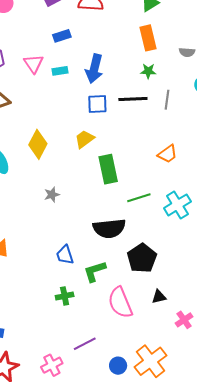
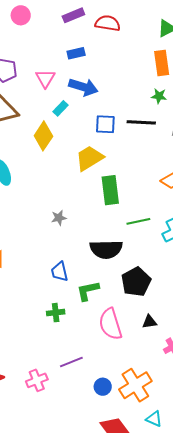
blue arrow: (94, 69) -> (83, 87), moved, turned -92
cyan rectangle: (60, 71) -> (60, 108), moved, turned -42
yellow trapezoid: (84, 139) -> (89, 158), size x1.4
yellow diamond: (38, 144) -> (43, 136), moved
gray star: (52, 195) -> (59, 218), moved

